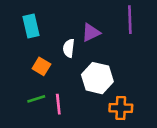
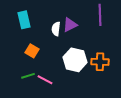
white semicircle: (69, 48) -> (56, 29), moved
pink line: (58, 104) -> (45, 80), turned -56
orange cross: (121, 108) -> (100, 62), moved

